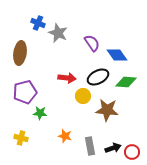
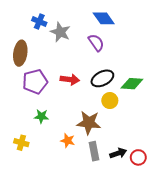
blue diamond: (117, 55) -> (104, 18), moved
purple pentagon: (25, 92) -> (35, 82), moved
yellow circle: (83, 96) -> (110, 101), moved
brown star: (107, 110) -> (89, 123), moved

